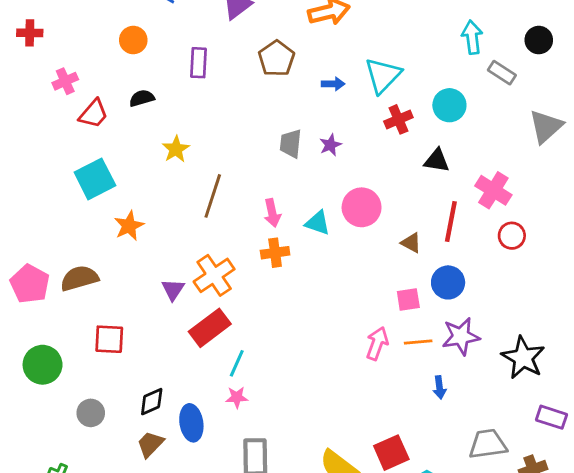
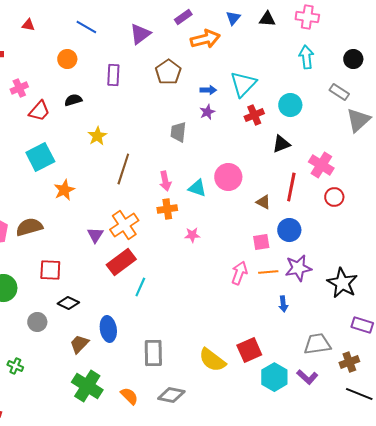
gray rectangle: (502, 73) -> (339, 92), moved
purple star: (330, 145) -> (207, 112), moved
black triangle: (437, 161) -> (281, 144), turned -30
pink star: (237, 397) -> (192, 235), moved
black diamond: (152, 402) -> (68, 303), moved, turned 50

